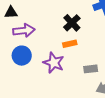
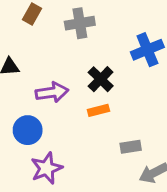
purple arrow: (24, 31) -> (52, 92), moved
purple star: (54, 63) -> (46, 168), moved, turned 30

